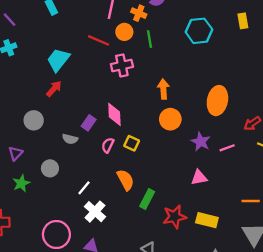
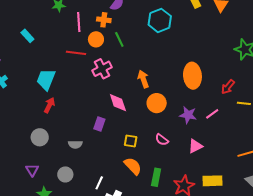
pink diamond: (114, 114) -> (118, 103), moved
purple rectangle: (89, 123) -> (99, 124), moved
yellow square: (132, 143) -> (131, 141), moved
pink semicircle: (108, 145) -> (162, 140), moved, turned -64

